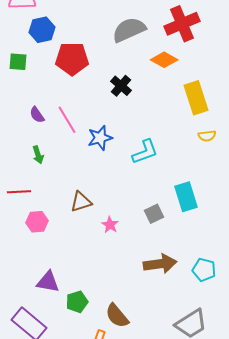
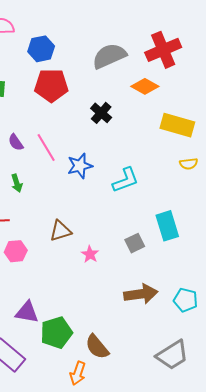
blue hexagon: (42, 30) -> (41, 49), moved
yellow rectangle: (196, 98) -> (177, 125), turned -56
green pentagon: (77, 302) -> (56, 333), size x1.4

